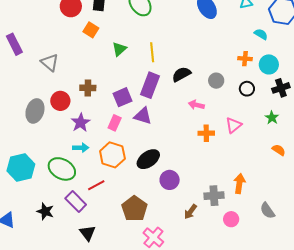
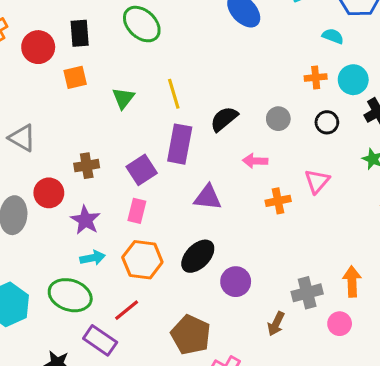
orange square: (91, 30) -> (75, 77), turned -35
purple triangle: (143, 116) -> (208, 197), moved
orange arrow: (239, 183) -> (352, 282), moved

